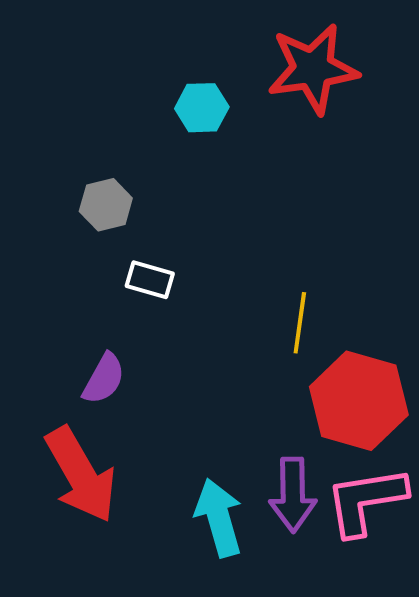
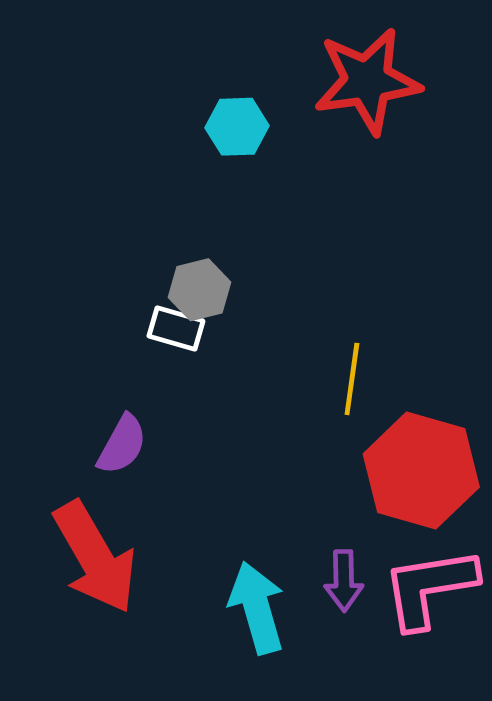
gray hexagon: (106, 205) -> (199, 290), moved
purple arrow: (293, 495) -> (344, 581), size x0.7

